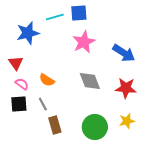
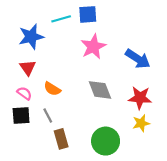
red triangle: (16, 63) -> (28, 68), moved
yellow star: (127, 121) -> (141, 123), moved

